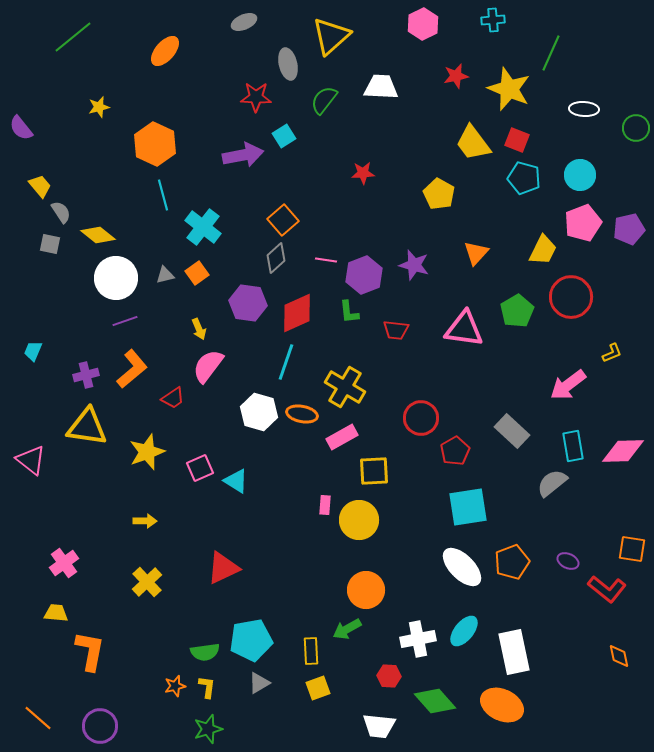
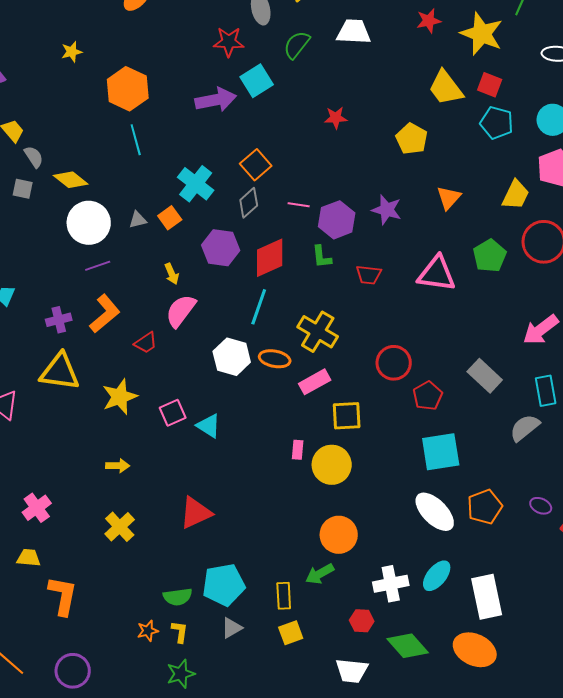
cyan square: (284, 136) -> (257, 81), size x1.4
cyan cross: (203, 227) -> (196, 184), moved

